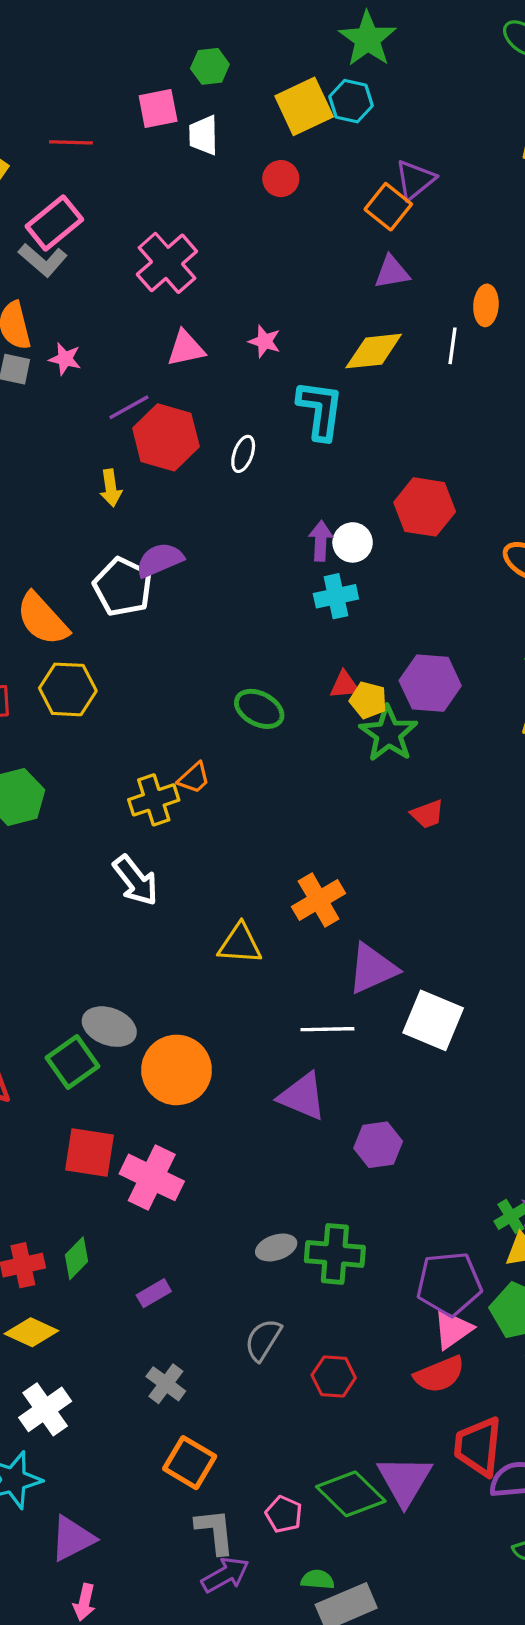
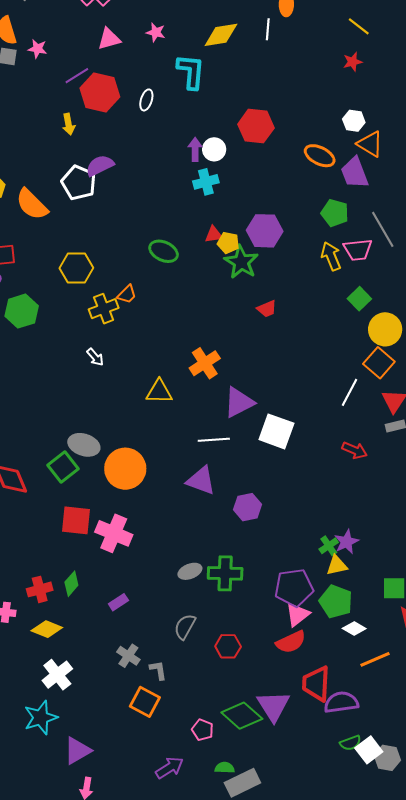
yellow hexagon: (68, 689) -> (76, 268), moved
white arrow: (136, 880) -> (95, 357), size x0.6
gray L-shape: (215, 1531) -> (158, 670), moved, size x0.7

